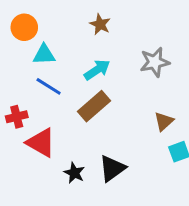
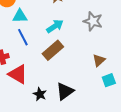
gray star: (155, 62) -> (93, 21), turned 30
blue line: (49, 86) -> (23, 37), turned 30

